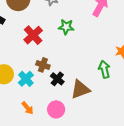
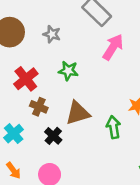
brown cross: (43, 65) -> (39, 107), moved
brown triangle: (80, 89) -> (78, 113), moved

